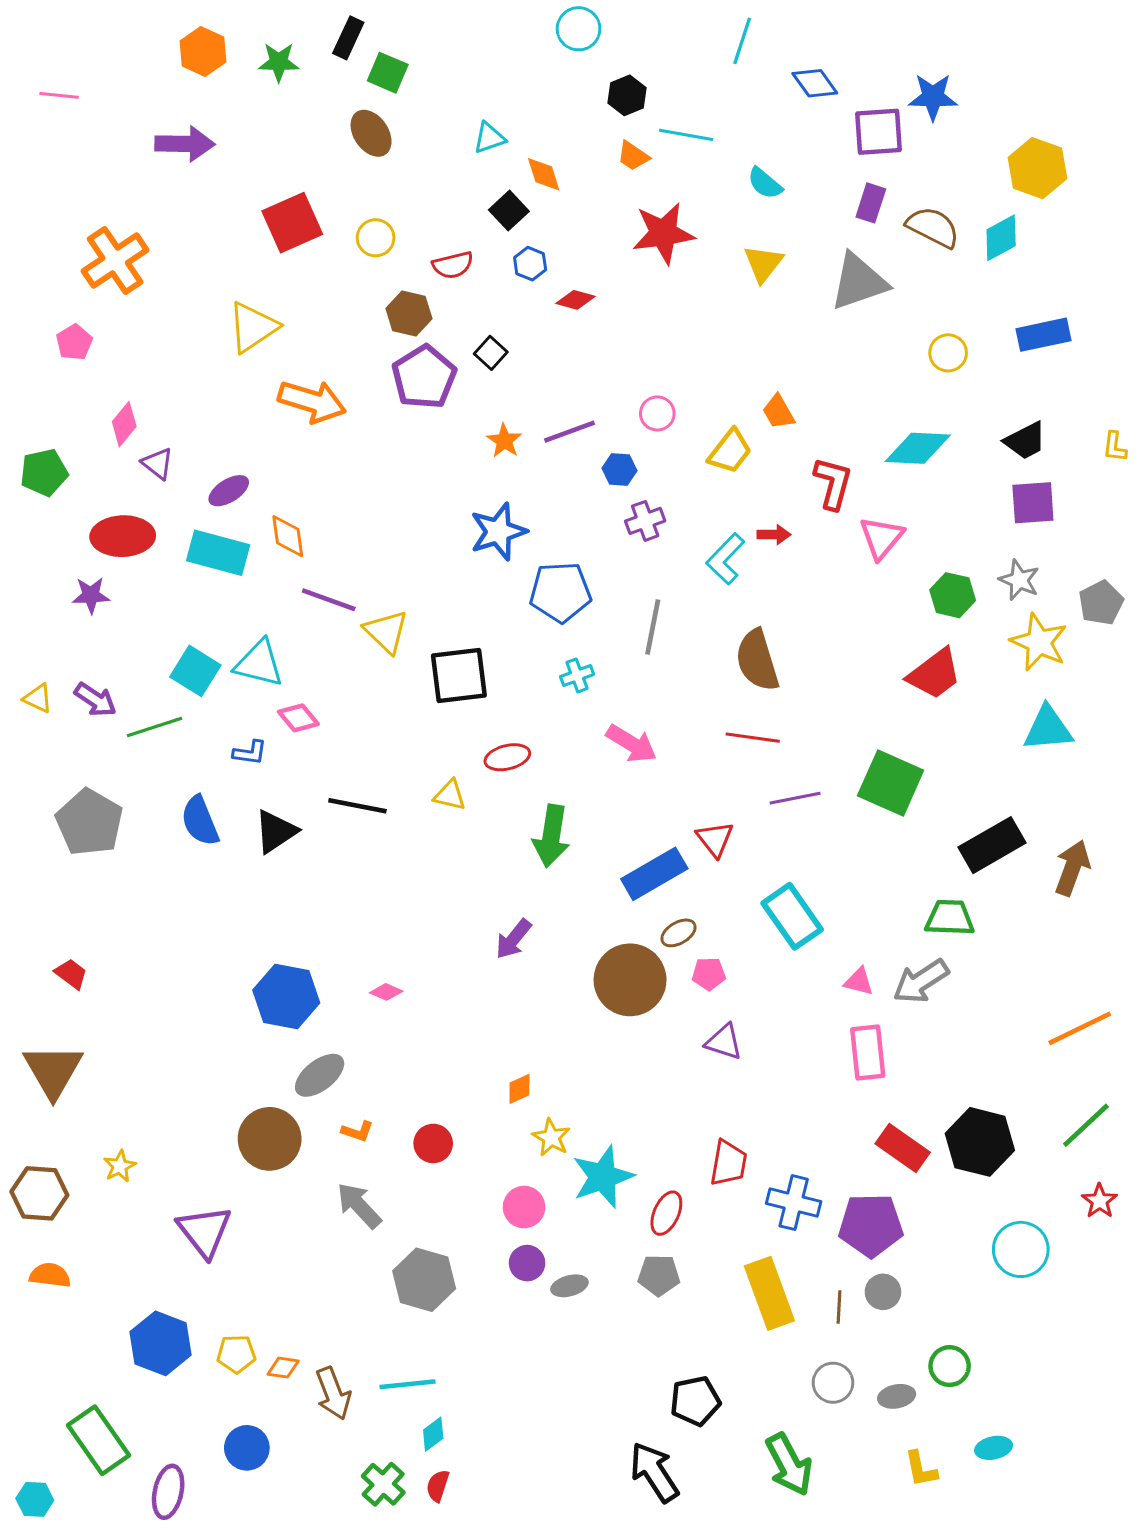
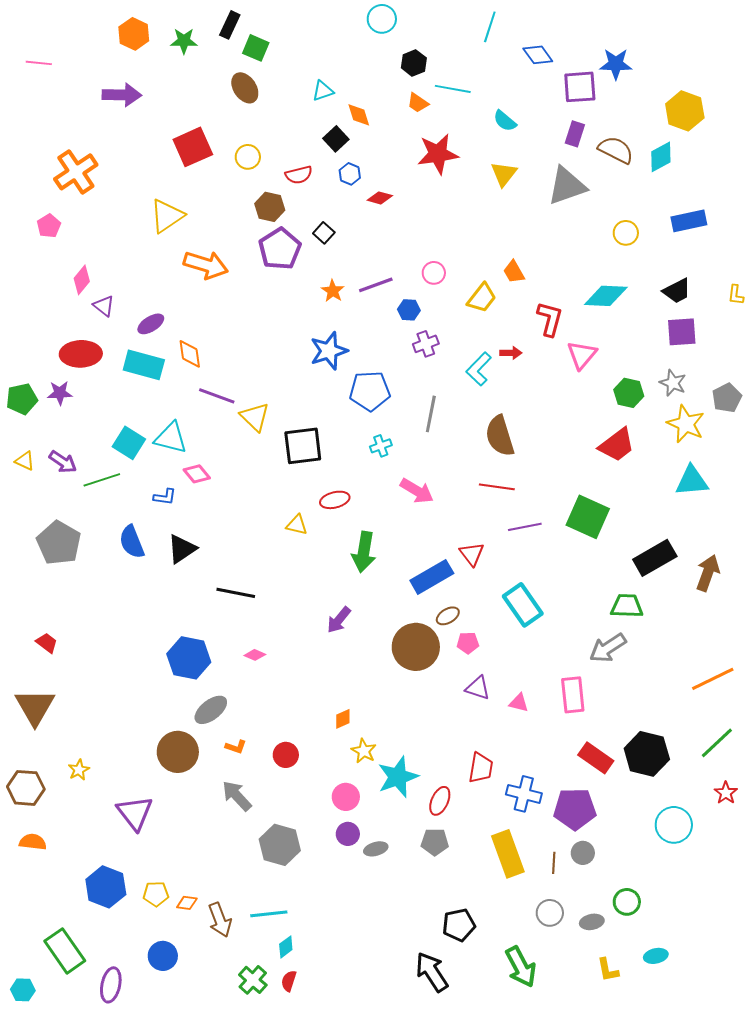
green pentagon: (44, 473) -> (22, 399), moved
black line: (357, 806) -> (236, 593), moved
pink triangle: (859, 981) -> (519, 703), moved

